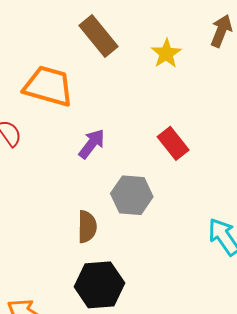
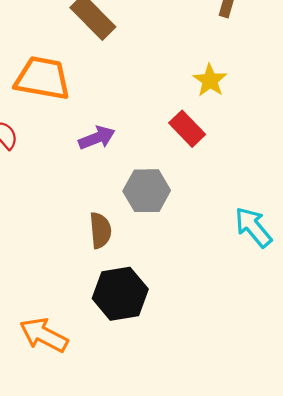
yellow star: (166, 53) -> (210, 80), moved
purple arrow: (92, 144) -> (97, 138), turned 36

